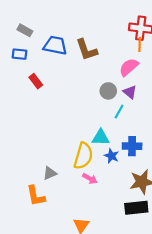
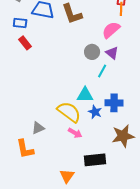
blue rectangle: (19, 54) -> (20, 23), moved
yellow semicircle: (83, 156) -> (69, 112), turned -70
black rectangle: (136, 208) -> (95, 160), moved

